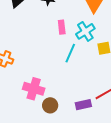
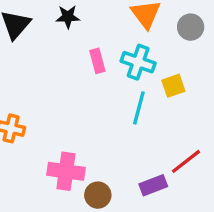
cyan cross: (85, 31) -> (138, 62), turned -30
cyan line: (70, 53) -> (139, 108), moved

